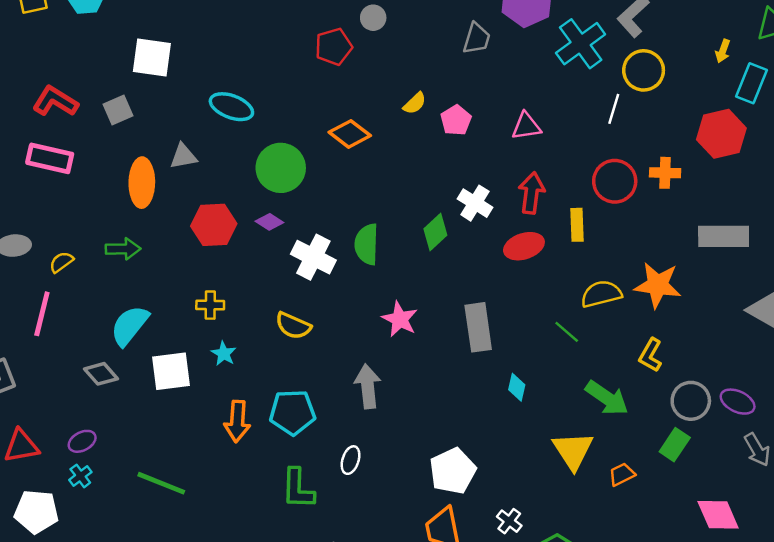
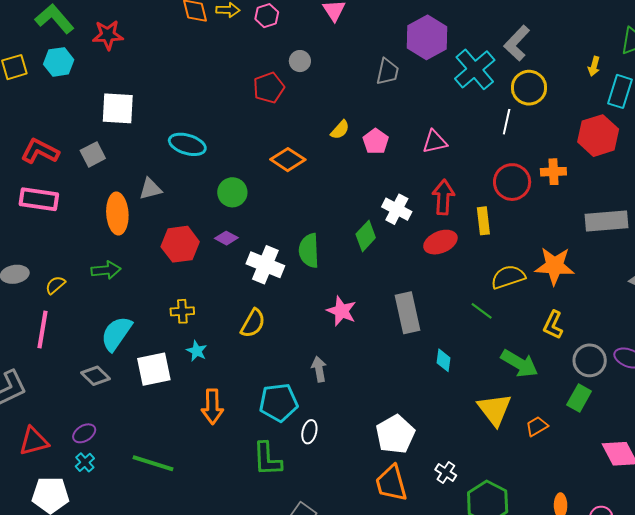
green circle: (281, 168) -> (232, 192), size x0.7
yellow semicircle: (293, 326) -> (253, 323), turned -80
gray arrow: (368, 386) -> (319, 369), size x0.7
cyan pentagon: (292, 412) -> (279, 402), moved

